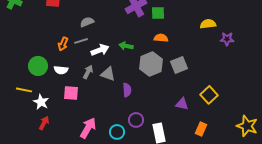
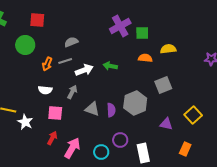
yellow semicircle: (208, 24) -> (168, 49), moved
gray hexagon: (151, 64) -> (135, 103), moved
green circle: (38, 66) -> (25, 45), moved
gray triangle: (108, 74) -> (92, 109), moved
red arrow: (44, 123) -> (52, 138), moved

